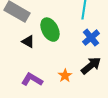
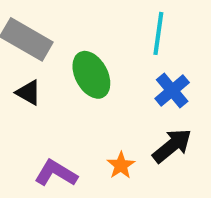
black triangle: (28, 42) -> (28, 93), moved

